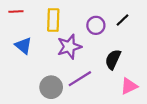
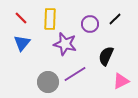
red line: (16, 11) -> (21, 18), moved, turned 48
blue triangle: (23, 46) -> (22, 43), turned 30
purple star: (69, 47) -> (65, 44), turned 30

